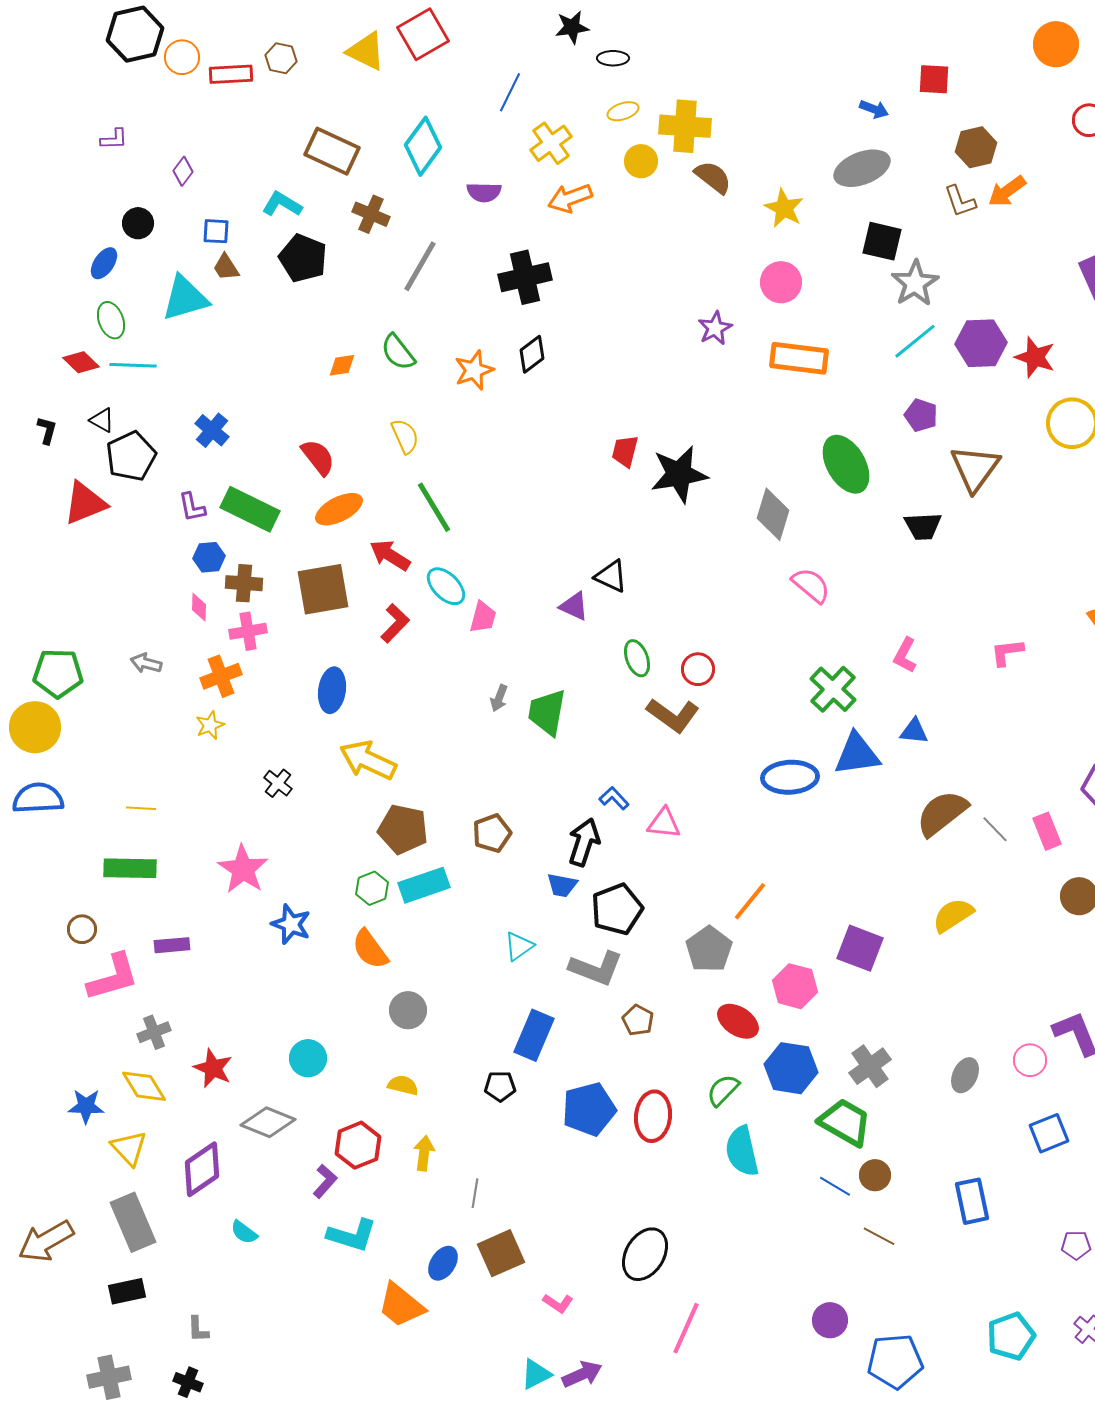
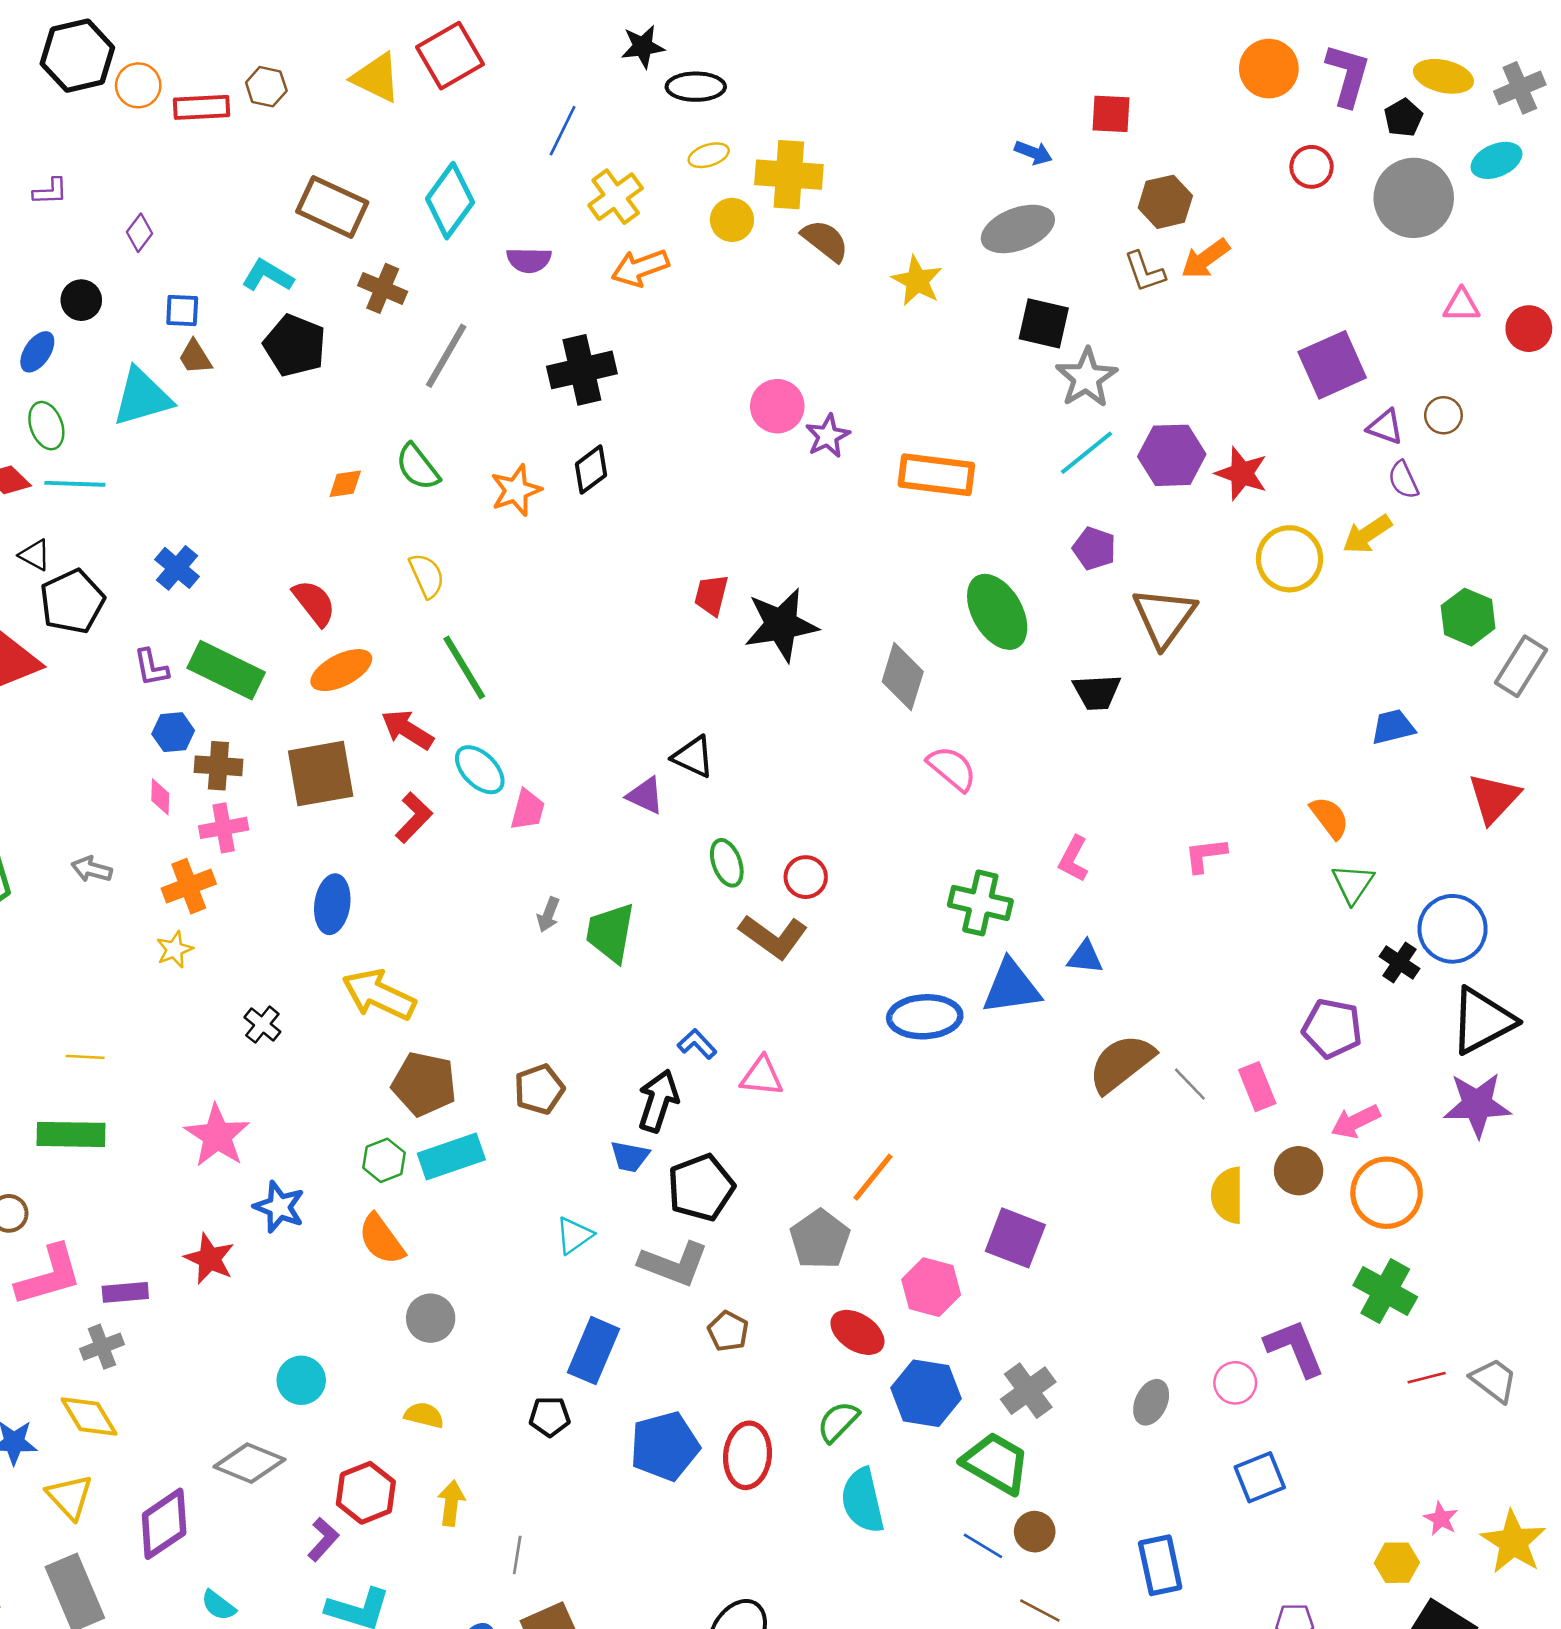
black ellipse: (613, 58) -> (696, 87), size x1.4
pink circle: (781, 282) -> (777, 406), moved
green cross: (833, 689) -> (980, 903), turned -30
yellow semicircle: (953, 915) -> (1227, 1195), moved, turned -57
purple rectangle: (172, 945) -> (125, 1292), moved
red star: (213, 1068) -> (209, 1259), moved

